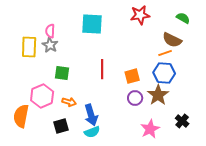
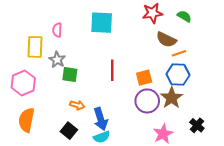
green semicircle: (183, 18) -> (184, 16), moved
brown semicircle: (172, 40) -> (166, 40), moved
gray star: (50, 45) -> (57, 60), moved
pink hexagon: (42, 96) -> (23, 83), moved
purple circle: (135, 98) -> (147, 101), size x1.5
black square: (61, 126) -> (69, 131), turned -35

